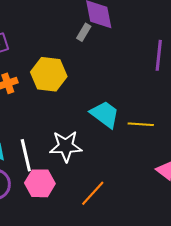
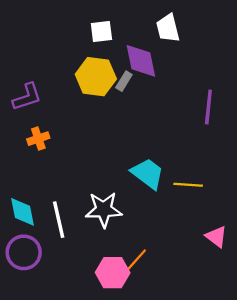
yellow hexagon: (49, 74) -> (96, 77), moved
pink hexagon: (40, 183) -> (113, 273), moved

